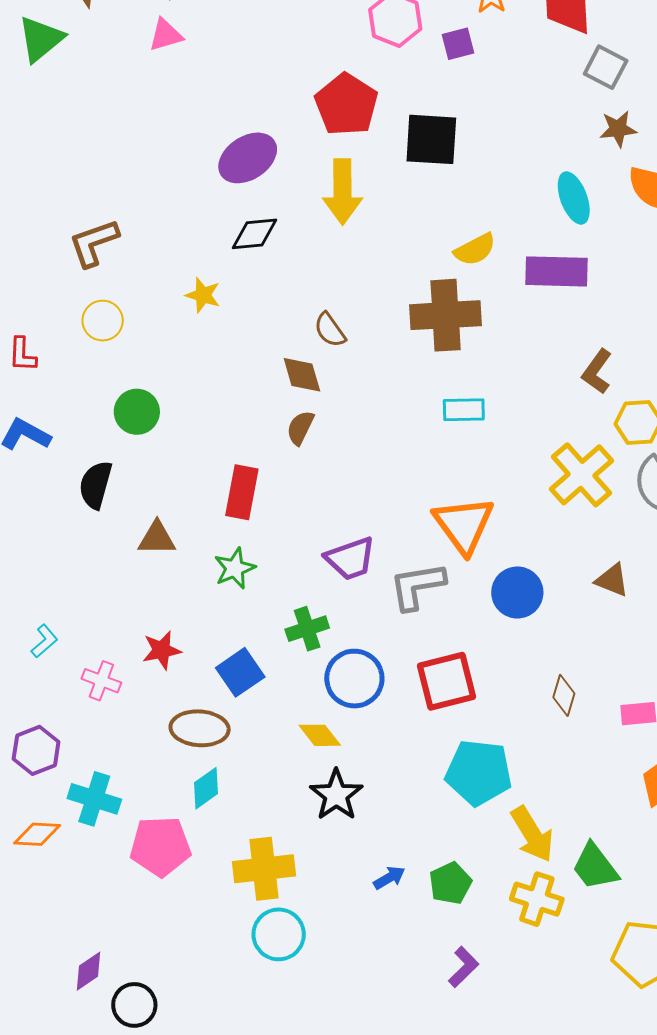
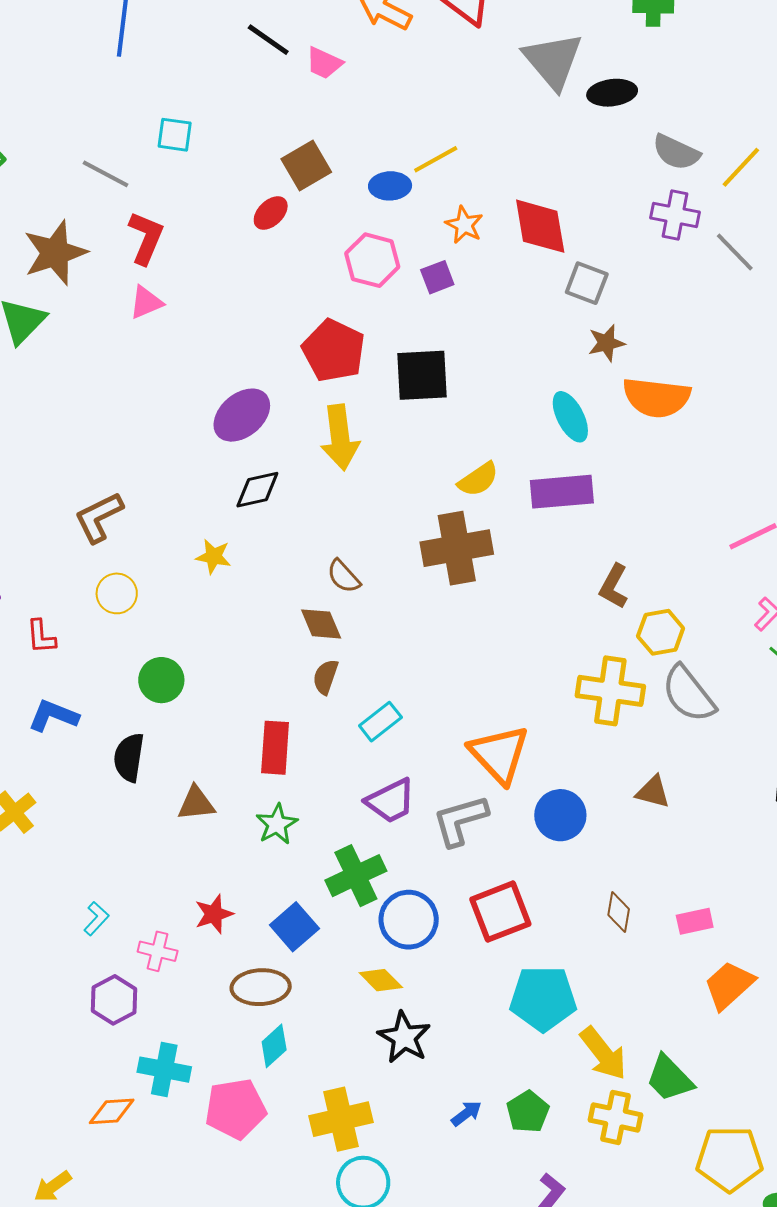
cyan rectangle: (464, 410) -> (380, 722), moved, turned -30
yellow cross: (581, 475) -> (610, 691), turned -34
green cross: (307, 629) -> (356, 876), size x1.4
purple hexagon: (36, 750) -> (114, 1000), moved

